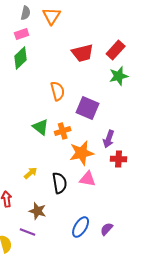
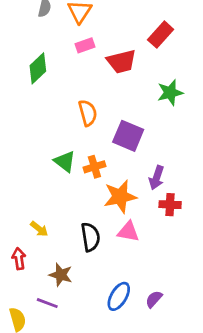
pink rectangle: (22, 34) -> (85, 45), moved
red rectangle: (116, 50) -> (161, 35), moved
yellow arrow: (31, 173) -> (39, 229), moved, turned 80

